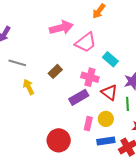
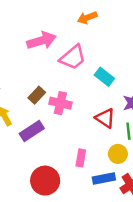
orange arrow: (99, 11) -> (87, 18), turned 35
pink cross: (90, 77) -> (60, 103), moved
purple rectangle: (79, 97) -> (32, 131), moved
yellow circle: (106, 119) -> (118, 154), moved

